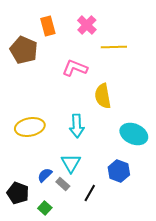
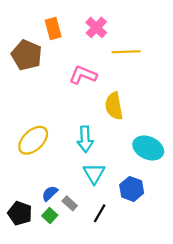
yellow ellipse: (30, 127) -> (33, 140), turned -32
cyan triangle: (71, 163) -> (94, 173), moved
green square: (45, 208) -> (50, 215), moved

